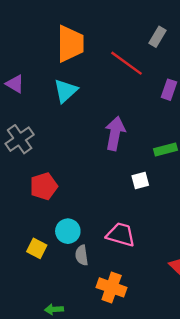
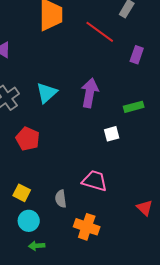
cyan triangle: (66, 91) -> (47, 93), moved
red pentagon: (44, 186) -> (28, 139), turned -30
cyan circle: (68, 231) -> (29, 221), moved

